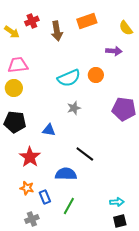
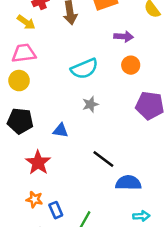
yellow arrow: (12, 32) -> (26, 22), moved
purple arrow: (114, 51) -> (124, 37), moved
orange circle: (96, 75) -> (131, 65), moved
blue semicircle: (66, 174) -> (128, 183), moved

